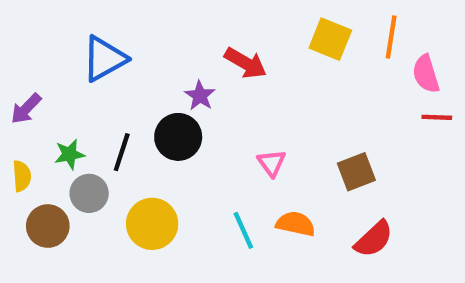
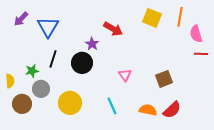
blue triangle: (104, 59) -> (48, 27), turned -30
purple arrow: (26, 109) -> (21, 19), moved
black line: (122, 152) -> (53, 59), moved
orange semicircle: (296, 224) -> (148, 110), moved

